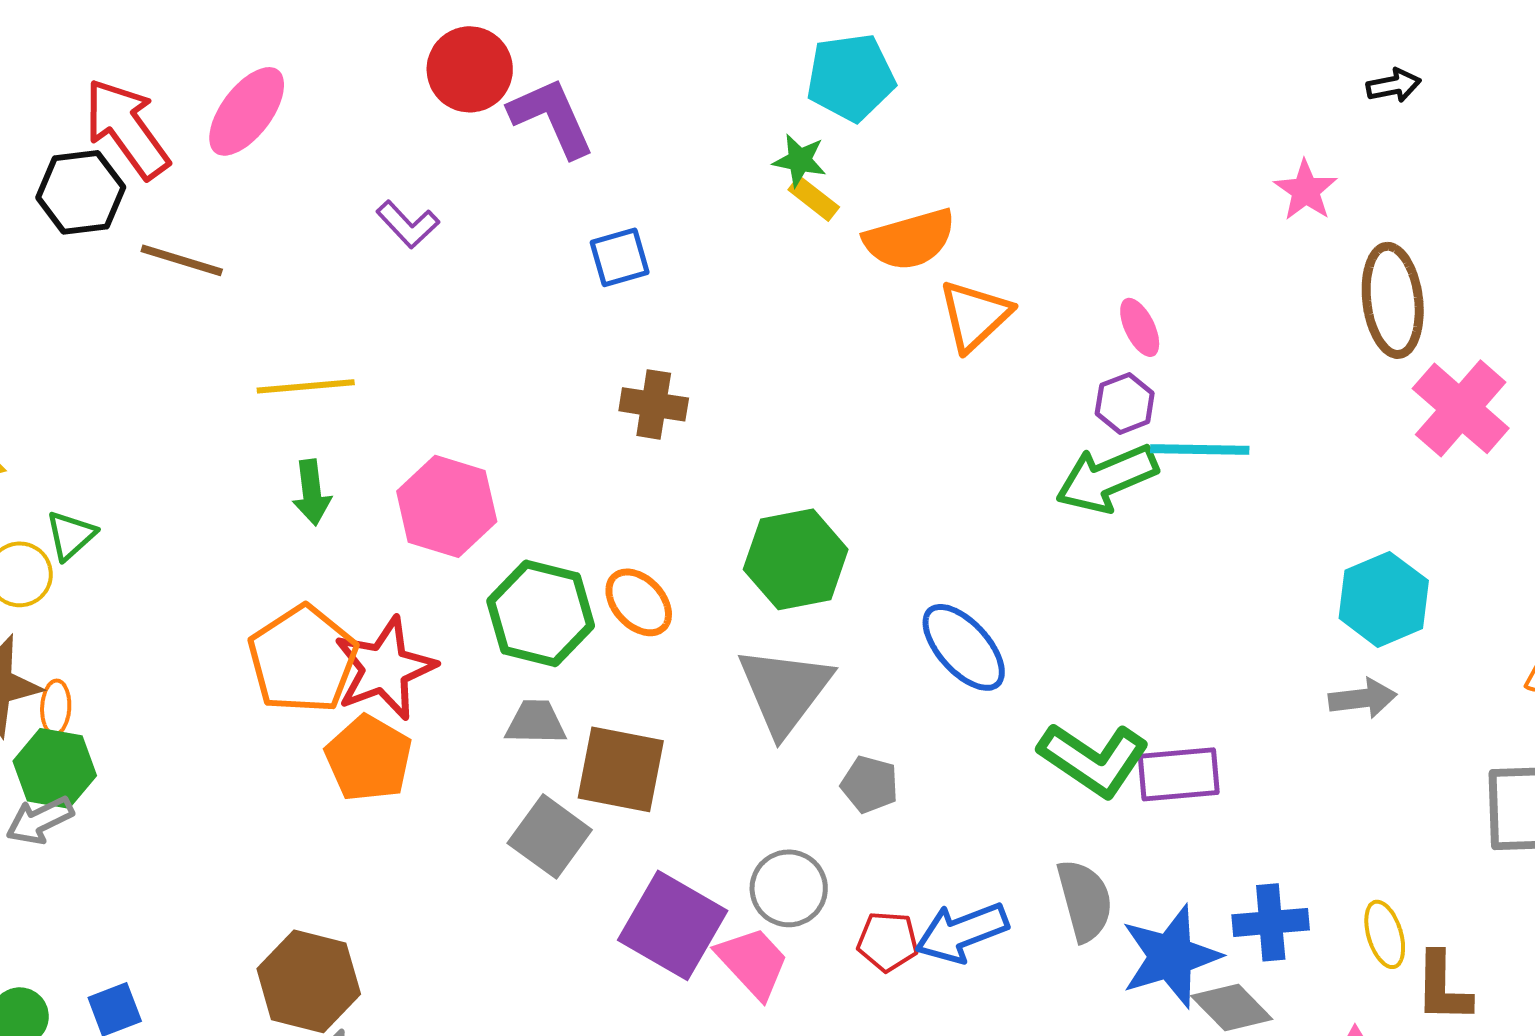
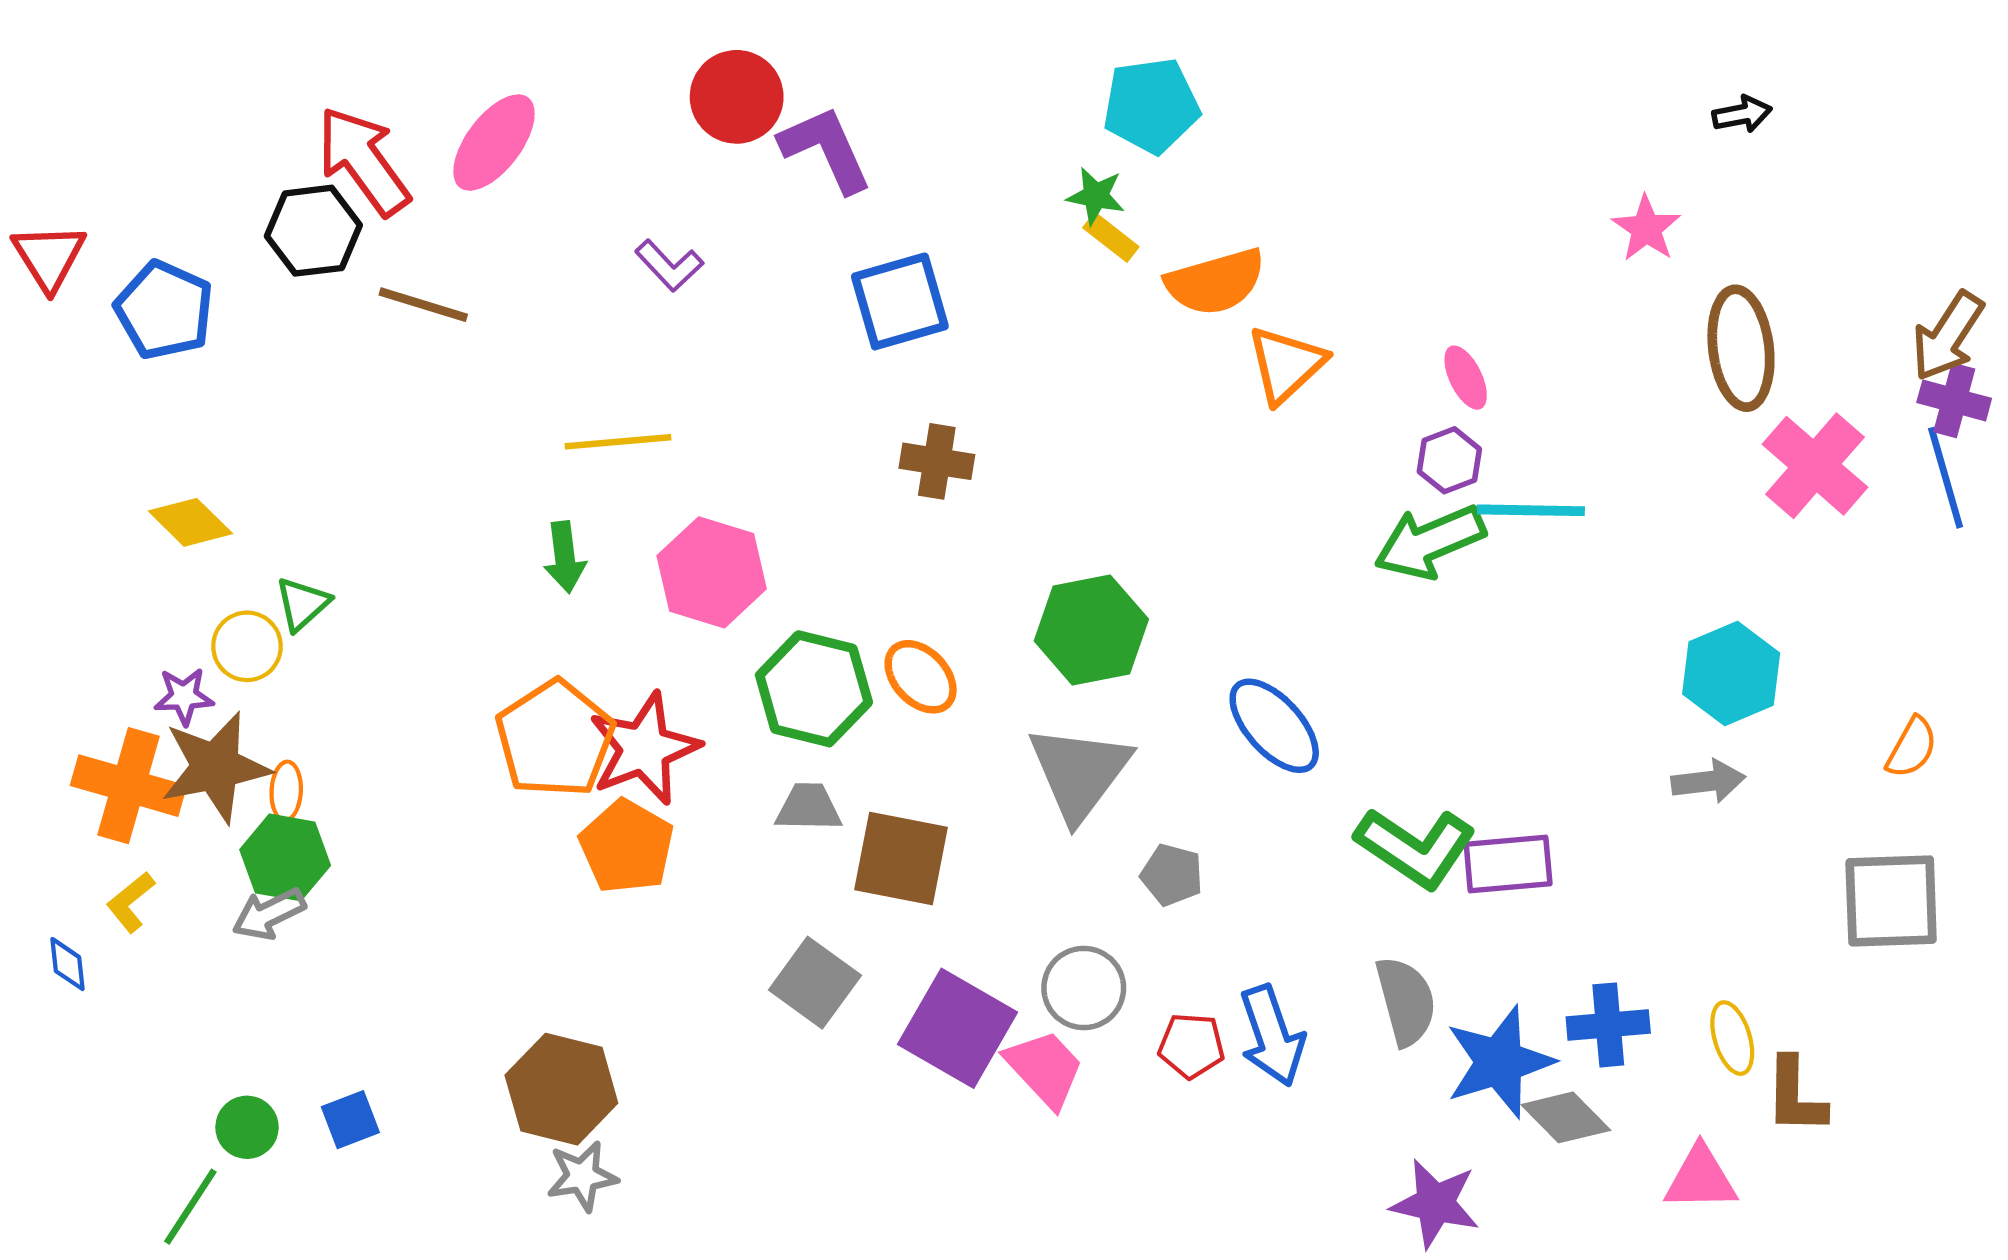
blue square: (620, 257) -> (900, 301), size x1.5
yellow line: (306, 386) -> (618, 442), moved
gray square: (550, 836) -> (815, 983), moved
blue arrow: (962, 932) -> (1272, 1036), turned -88

